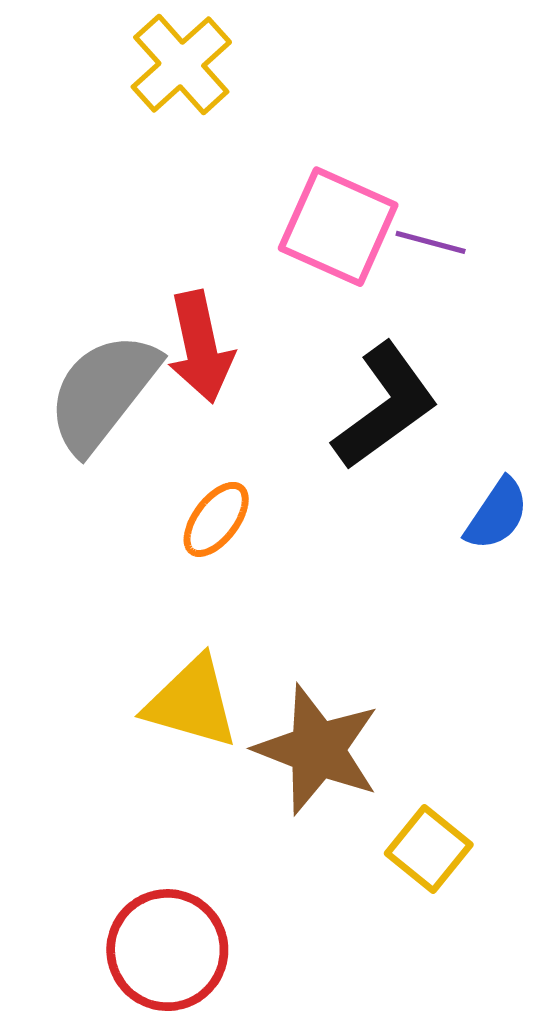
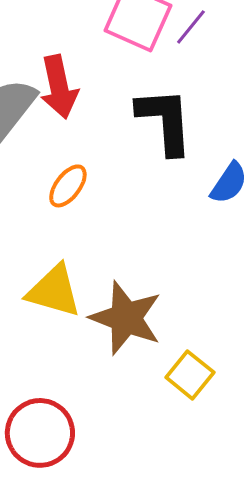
purple line: (431, 242) -> (191, 27), turned -66
black L-shape: (385, 406) -> (165, 121), turned -58

